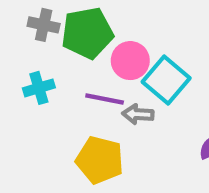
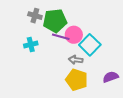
purple line: (105, 99) -> (61, 37), moved
yellow pentagon: (100, 160) -> (77, 80), moved

